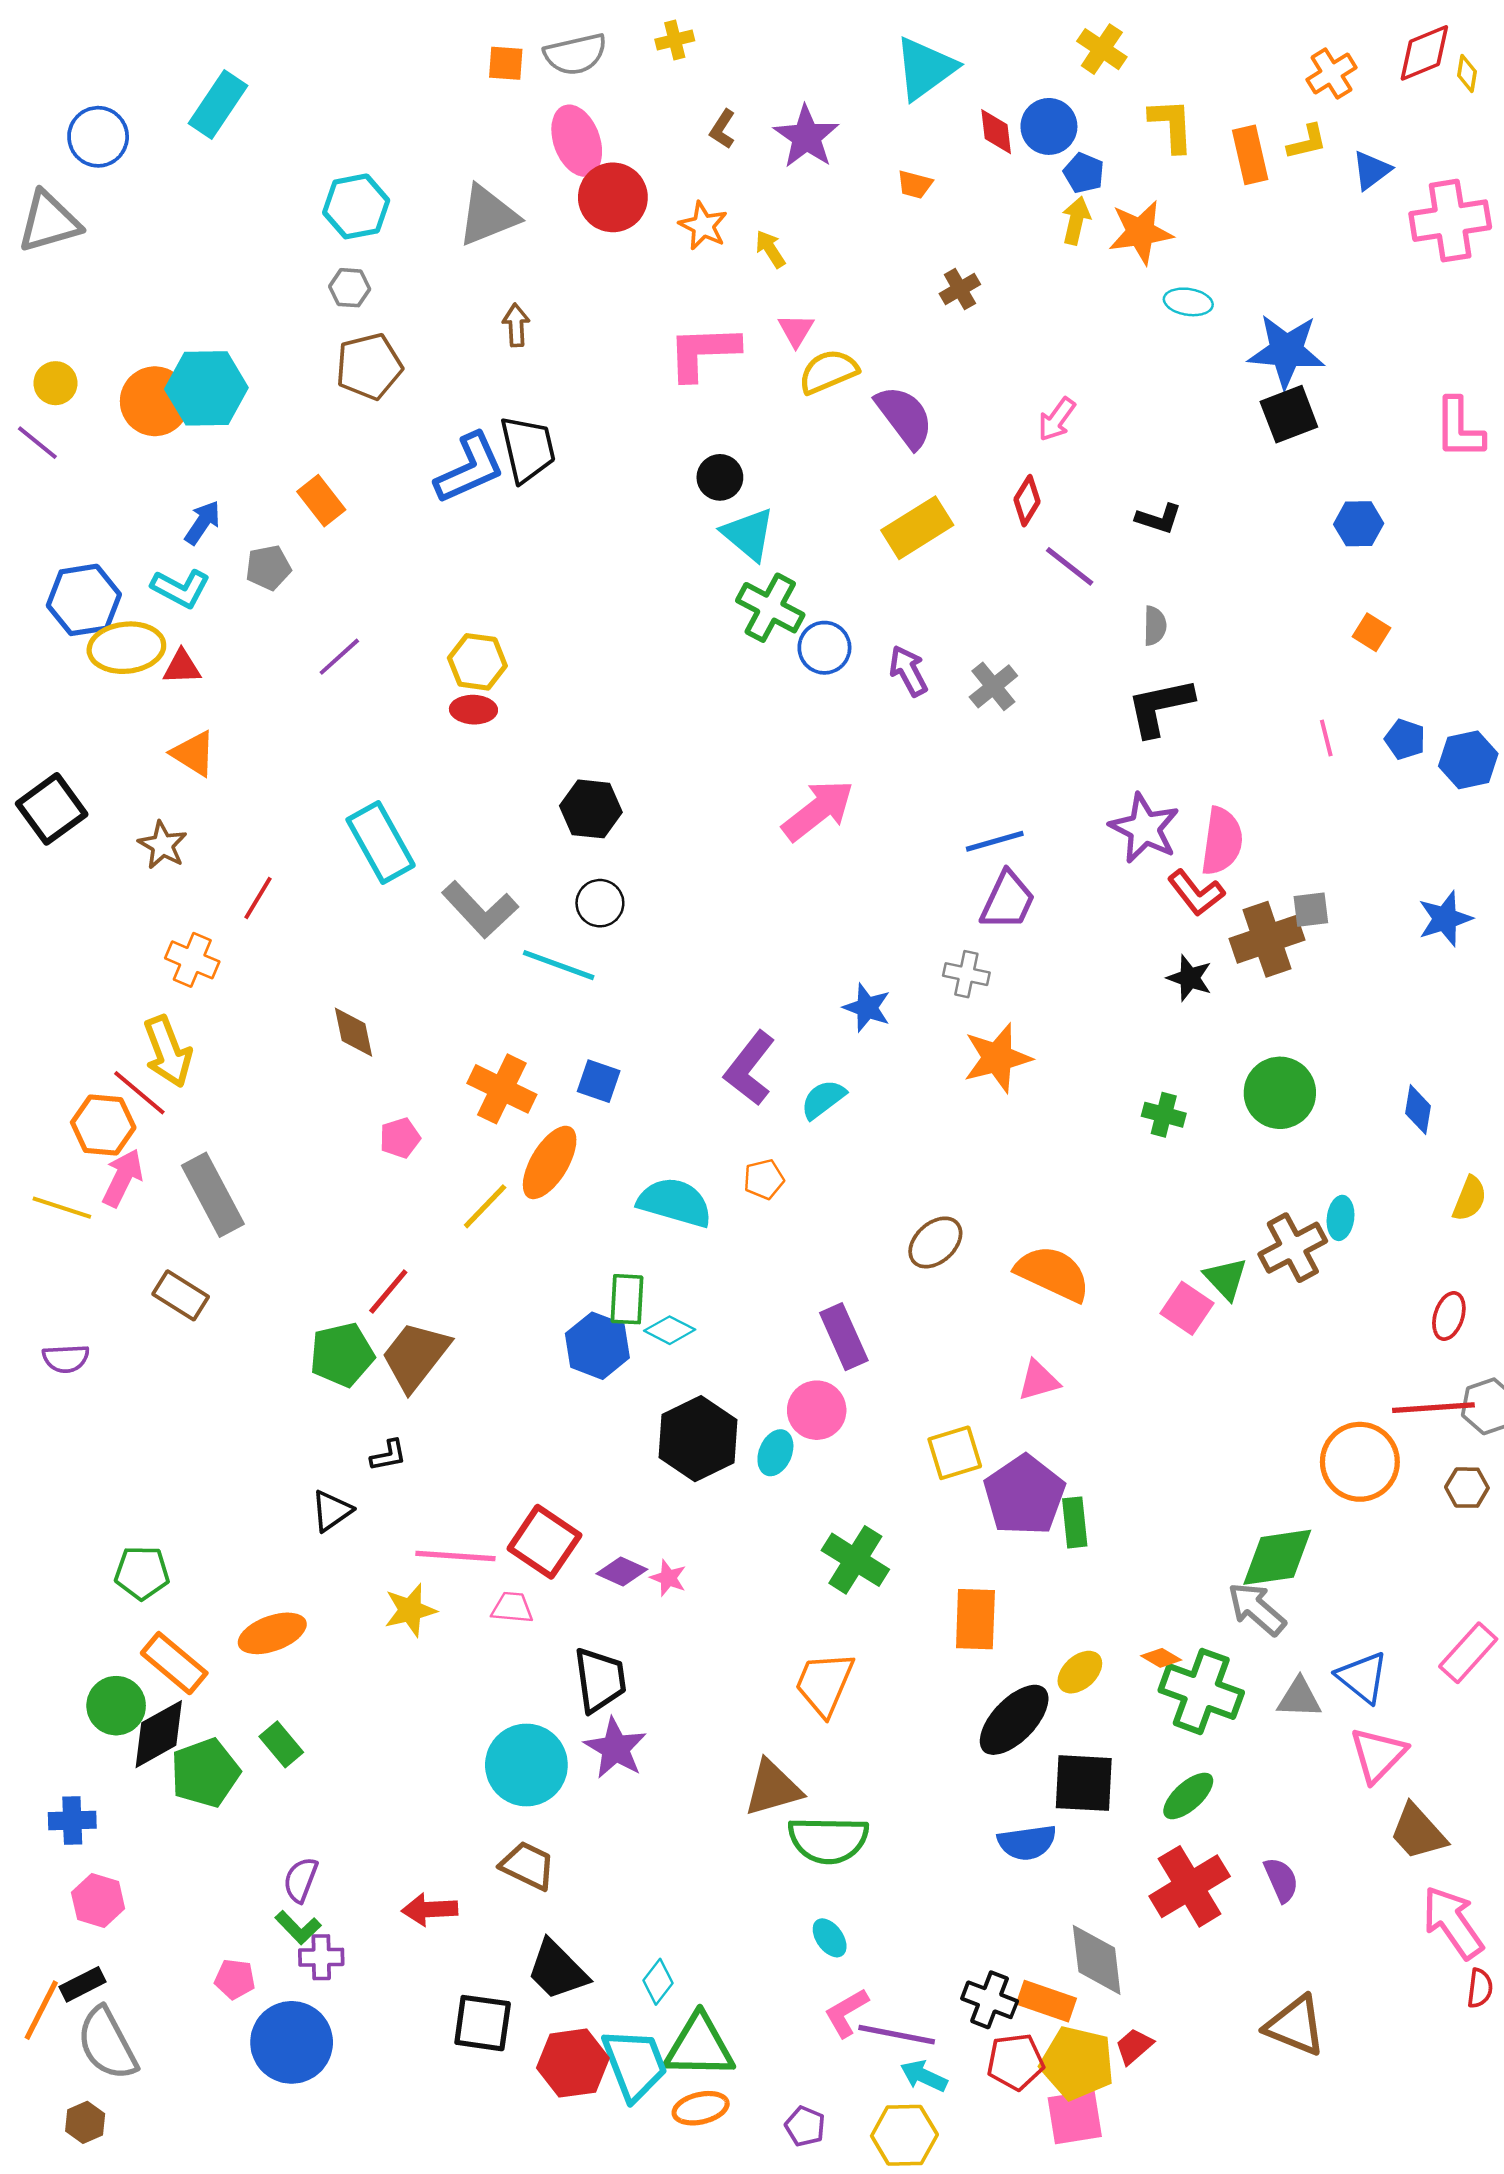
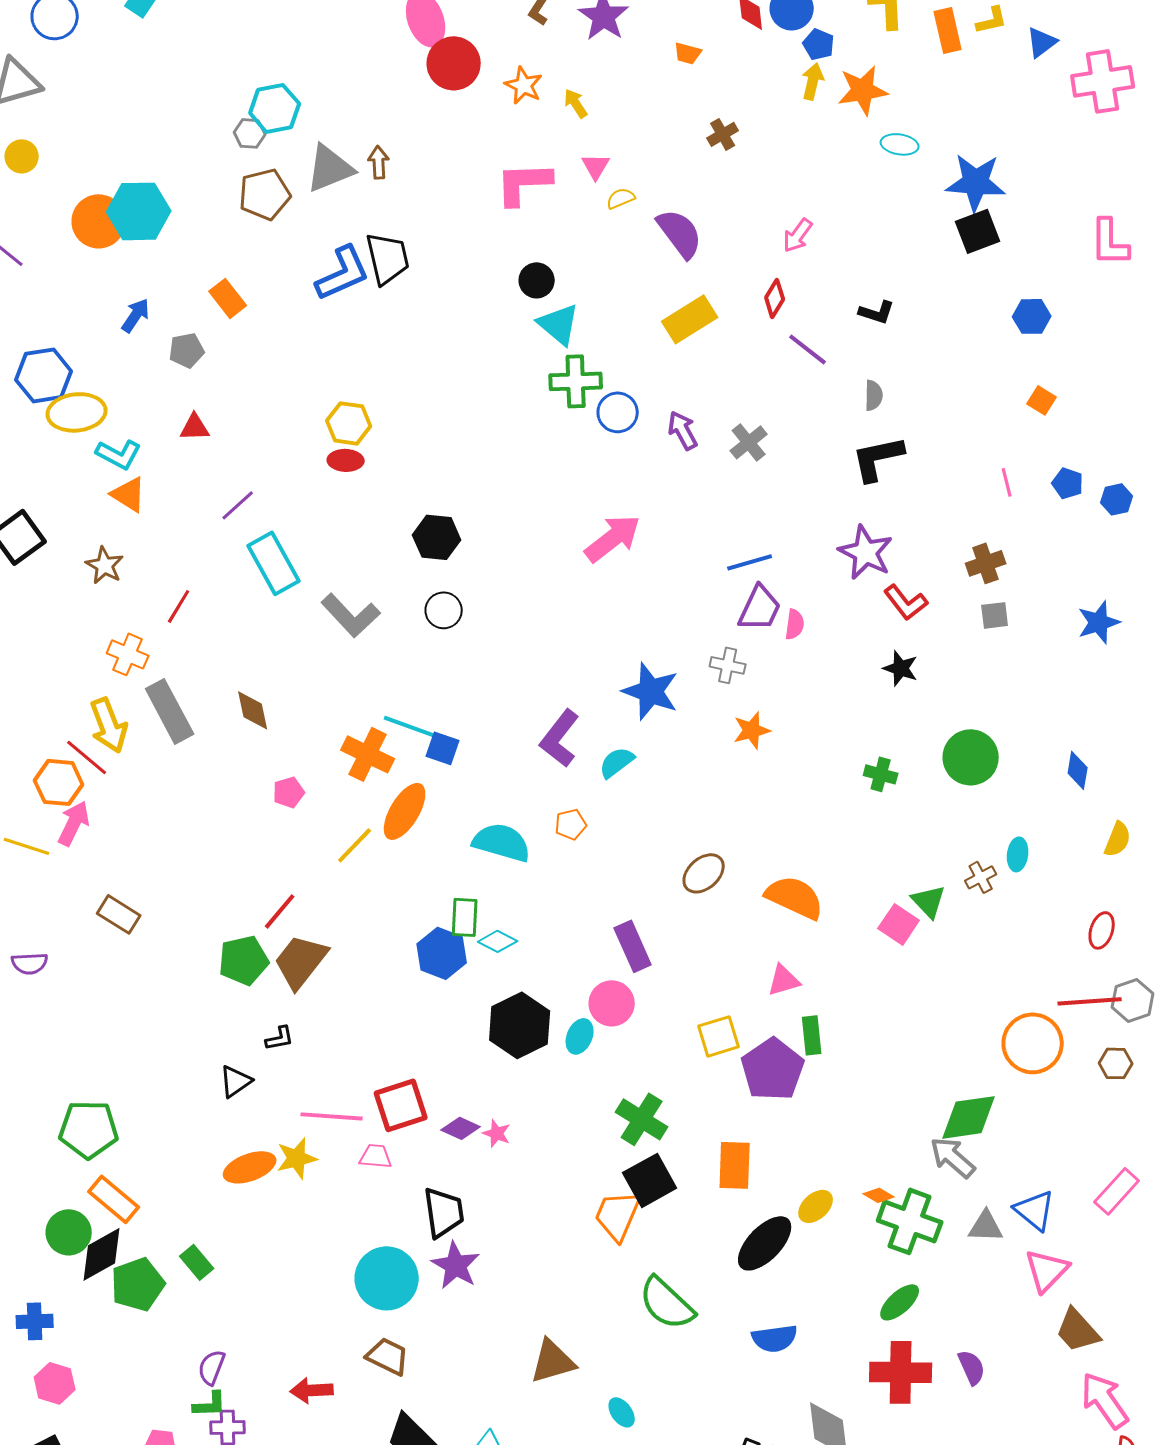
cyan hexagon: (356, 206) -> (275, 108), moved
gray triangle: (488, 215) -> (330, 168), moved
yellow semicircle: (828, 372) -> (621, 198), size x0.6
yellow circle: (55, 383) -> (22, 156), moved
cyan L-shape: (181, 588) -> (119, 454), moved
green cross: (770, 608) -> (576, 381), turned -30
purple line: (339, 657) -> (238, 505), moved
red triangle: (182, 667) -> (195, 427), moved
blue hexagon: (1468, 760) -> (1117, 499), size x0.7
pink semicircle: (1222, 841) -> (795, 624), moved, size x0.6
brown cross: (1267, 939) -> (986, 563), moved, size x0.7
cyan line: (559, 965) -> (412, 727), moved
blue star: (867, 1008) -> (651, 691), size x1.5
orange star: (997, 1058) -> (752, 730), size x0.7
gray rectangle: (213, 1195) -> (170, 711), moved
brown cross: (1293, 1248) -> (981, 877), size x0.6
green rectangle: (1075, 1522) -> (812, 1035), moved
red square: (544, 1542) -> (401, 1105), turned 38
green pentagon: (142, 1573) -> (89, 1129), size x1.4
orange ellipse: (272, 1633) -> (250, 1167), moved
black square: (1084, 1783) -> (650, 1180), moved, turned -32
brown triangle: (773, 1788) -> (553, 1361), moved
green semicircle: (828, 1840) -> (667, 1303), moved, turned 42
red cross: (1190, 1886) -> (901, 1372), turned 32
green L-shape: (298, 1928) -> (210, 1404), turned -48

